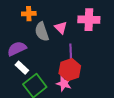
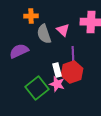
white rectangle: (22, 68) -> (57, 70), moved, turned 32
pink star: (64, 84) -> (57, 84), moved

